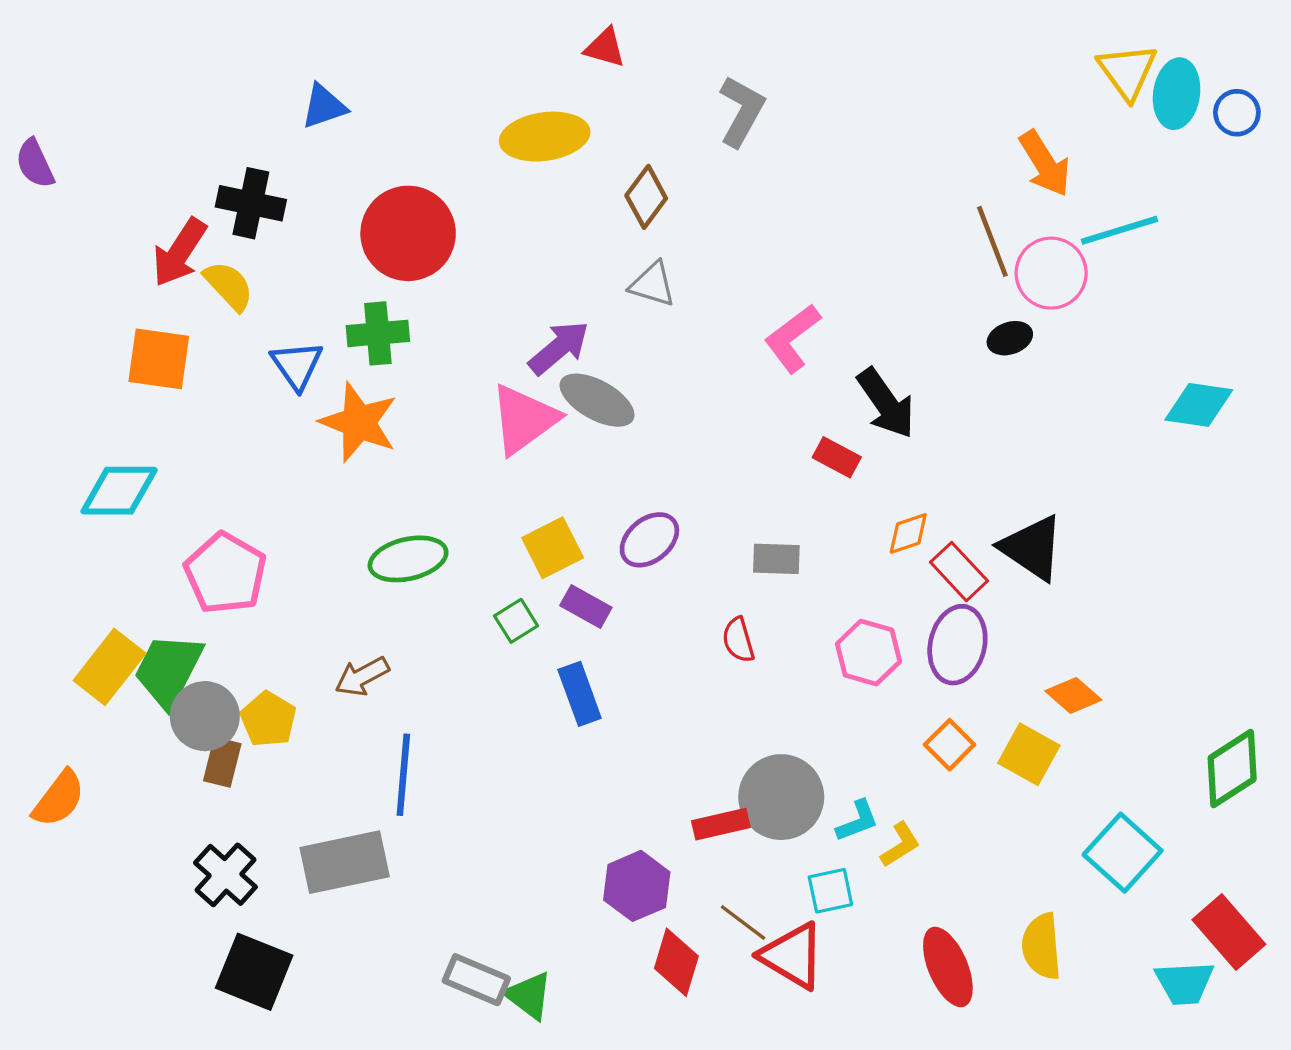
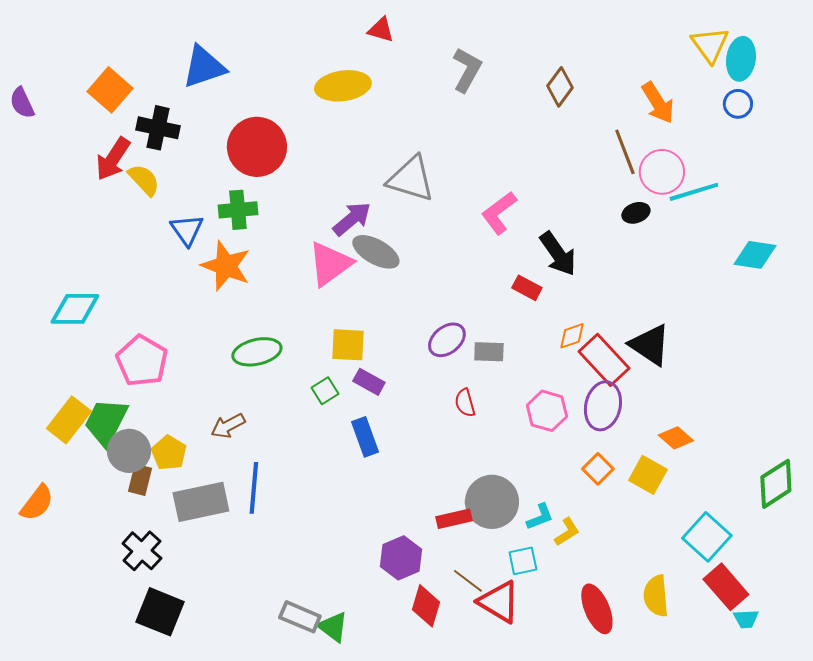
blue triangle: (324, 106) -> (204, 67), size x1.5
blue circle: (1237, 113) -> (738, 104), moved
brown diamond: (646, 197) -> (560, 87), moved
cyan line: (1119, 230) -> (694, 192), moved
gray triangle: (653, 284) -> (411, 179), size x1.6
orange square: (159, 359) -> (110, 90), moved, turned 33
purple ellipse: (649, 540) -> (447, 340), moved
yellow square: (553, 548) -> (348, 345), turned 30
red rectangle: (959, 572) -> (604, 360), size x1.4
gray rectangle: (345, 862) -> (201, 502), moved
red rectangle: (1229, 932) -> (726, 587), moved
cyan trapezoid: (1184, 983) -> (746, 619), size x0.7

